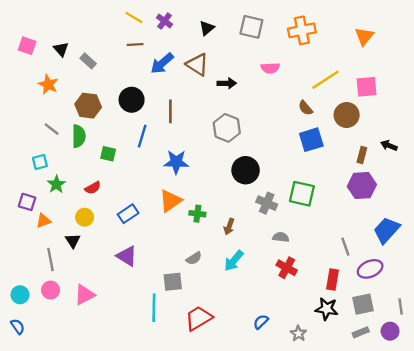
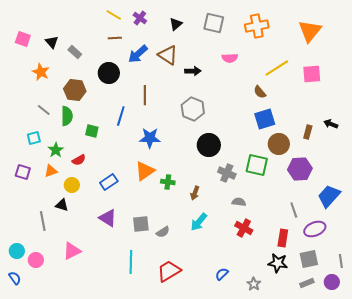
orange triangle: (364, 36) -> (310, 31), size x1.4
black circle: (132, 100) -> (109, 73), moved
brown circle: (347, 115) -> (279, 144), moved
green star: (56, 184) -> (56, 150), moved
purple hexagon: (362, 185) -> (300, 169), moved
orange triangle: (43, 221) -> (51, 171), moved
black triangle: (73, 241) -> (62, 205), turned -40
gray semicircle: (194, 258) -> (163, 232), moved
gray square: (173, 282) -> (141, 224), moved
pink circle: (51, 290) -> (36, 260), moved

